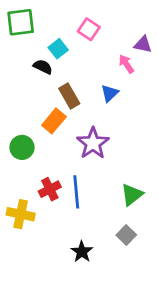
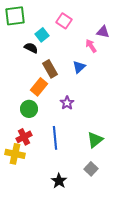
purple star: (93, 143) -> (67, 103), size x0.6
green circle: (22, 147) -> (29, 109), moved
red cross: (50, 189) -> (24, 137), moved

